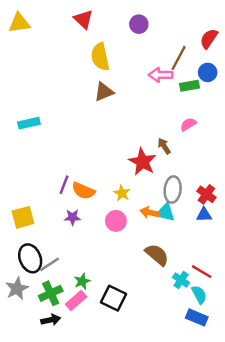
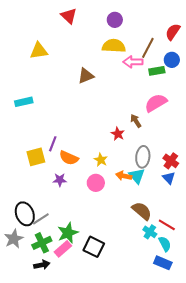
yellow triangle: (19, 23) -> (39, 51), moved
yellow semicircle: (100, 57) -> (114, 46), moved, turned 105
pink semicircle: (188, 124) -> (156, 103), size x1.6
red star: (142, 162) -> (118, 134), size x0.6
purple line: (64, 185) -> (53, 144), moved
cyan triangle: (165, 212) -> (137, 176), turned 36
blue triangle: (204, 215) -> (169, 178), turned 48
yellow square: (23, 217) -> (36, 157), moved
brown semicircle: (157, 255) -> (142, 211), moved
green star: (82, 281) -> (68, 233), size x1.5

